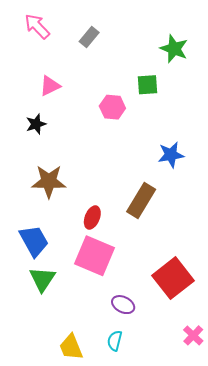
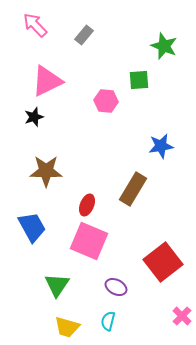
pink triangle: (50, 86) -> (47, 81), size x1.6
green triangle: (42, 279) -> (57, 285), moved
yellow trapezoid: (71, 347) -> (67, 327), turned -52

